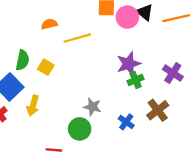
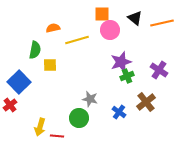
pink circle: (127, 17) -> (110, 30), moved
green semicircle: (22, 60) -> (35, 50), moved
yellow square: (46, 67) -> (50, 65), turned -32
yellow arrow: (33, 106) -> (40, 127), moved

